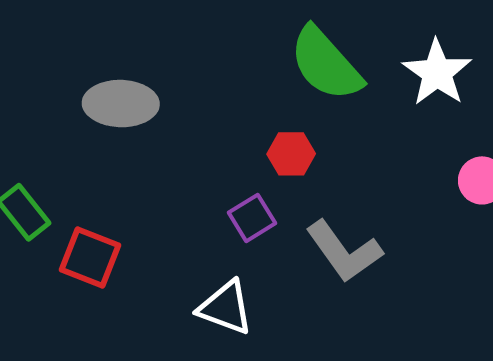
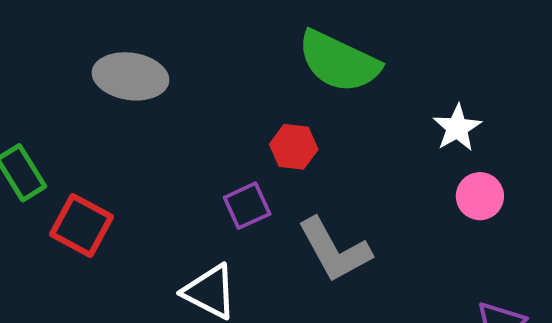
green semicircle: (326, 64) -> (339, 62), turned -30
white star: (437, 73) -> (457, 128), moved, size x0.7

